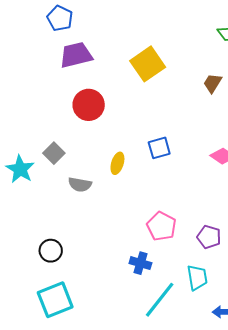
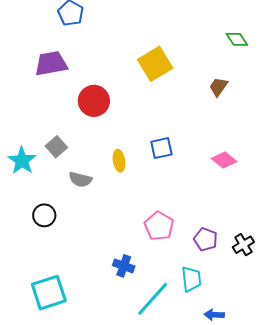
purple trapezoid: (76, 55) -> (51, 64), moved
yellow ellipse: (117, 163) -> (119, 161), turned -30
black circle: (51, 251) -> (44, 215), moved
blue cross: (140, 263) -> (124, 266), moved

